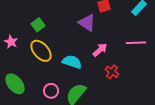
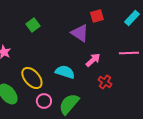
green square: (38, 25) -> (33, 25), moved
yellow ellipse: (41, 51) -> (32, 78), moved

